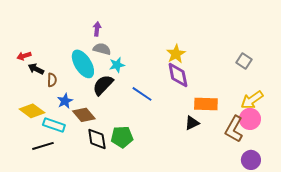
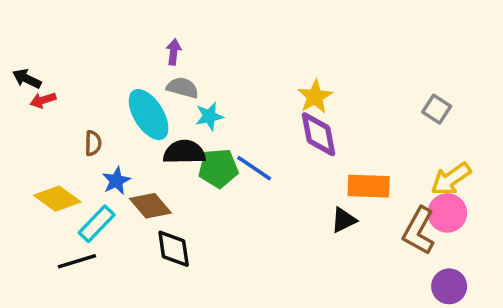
black arrow: (36, 69) -> (27, 79), moved
black semicircle: (103, 85) -> (184, 152), turned 45
cyan rectangle: (54, 125) -> (97, 224), turned -65
green pentagon: (122, 137) -> (218, 168), moved

